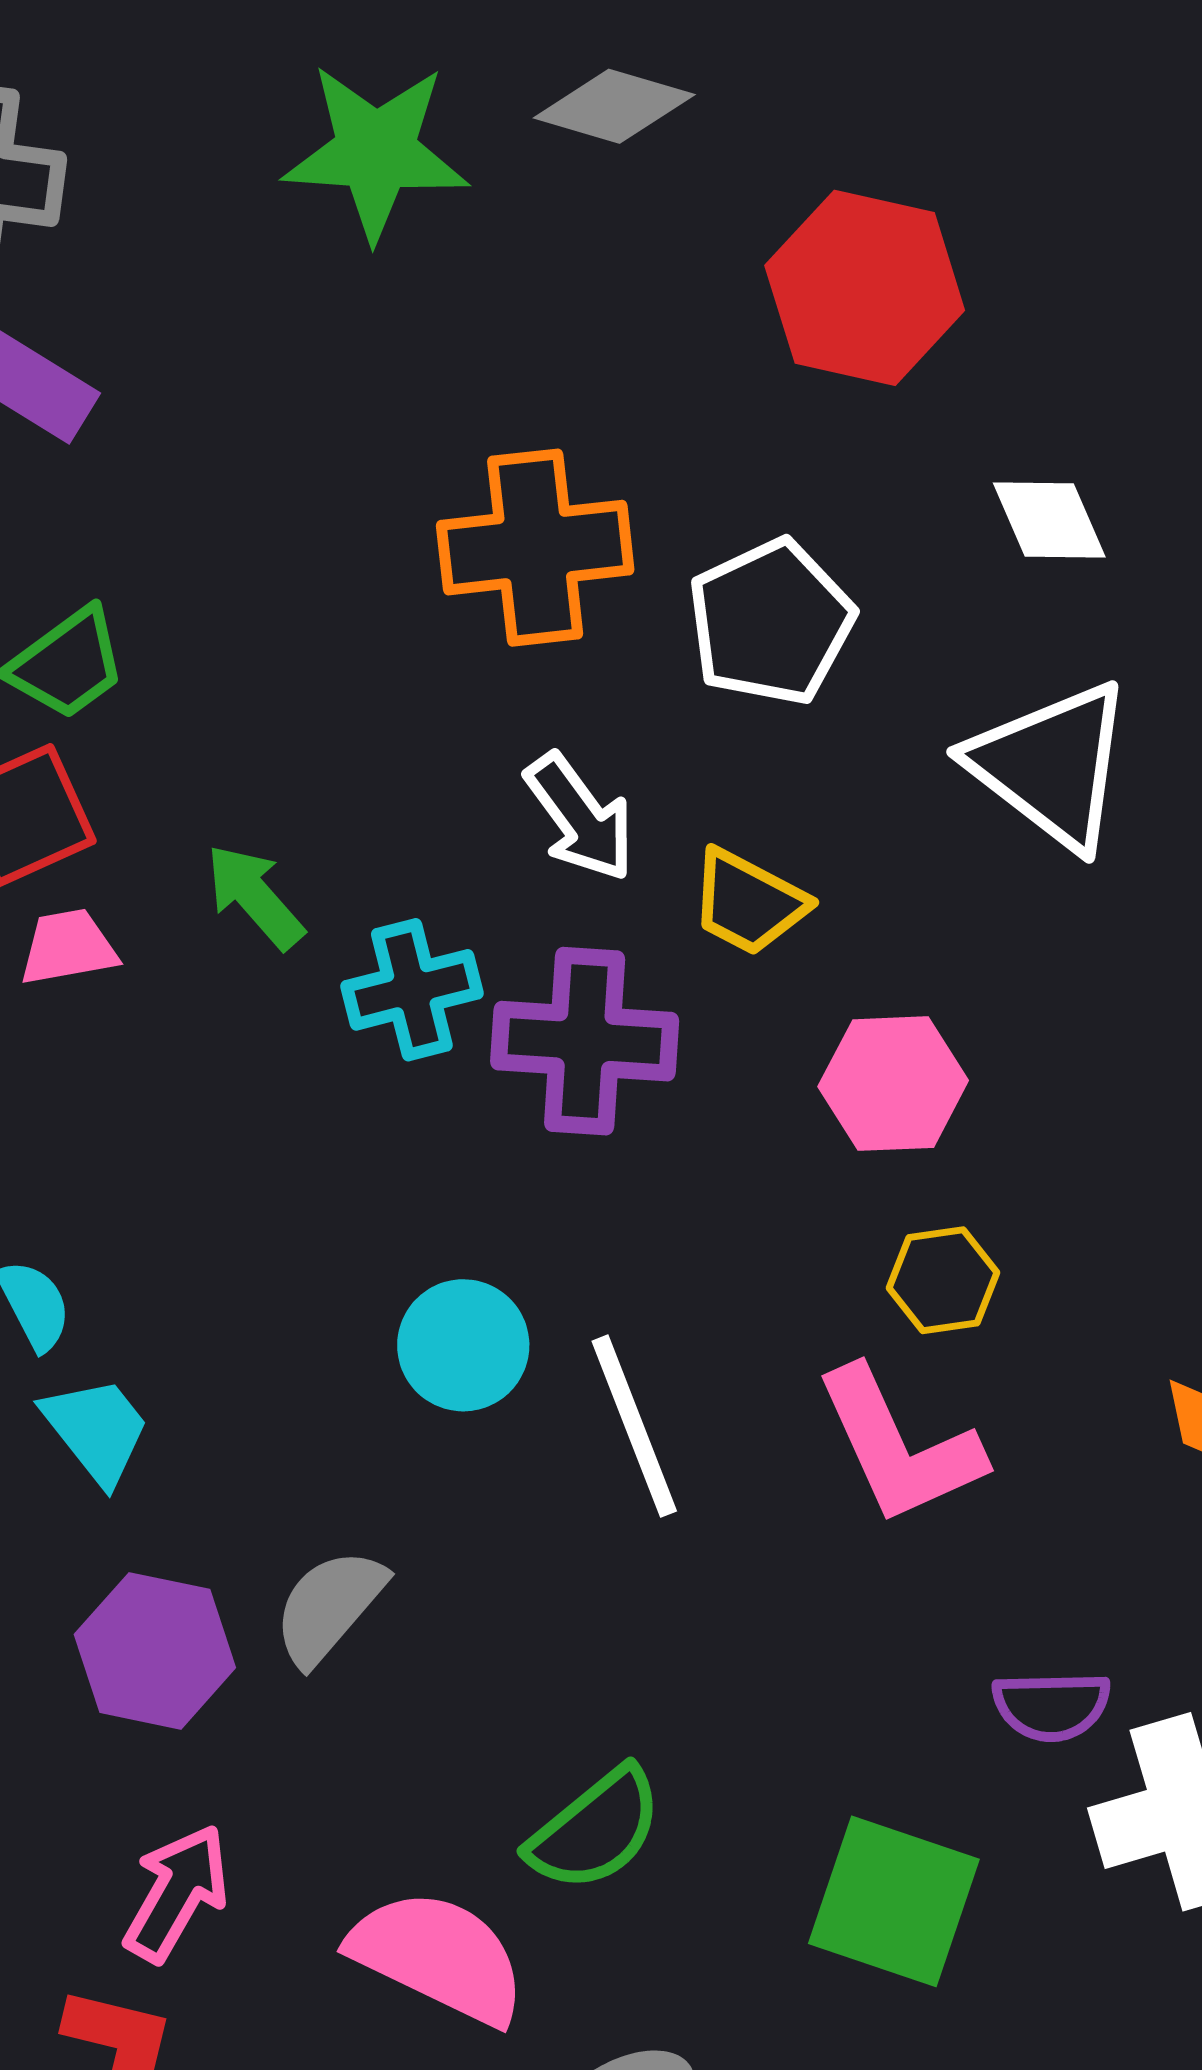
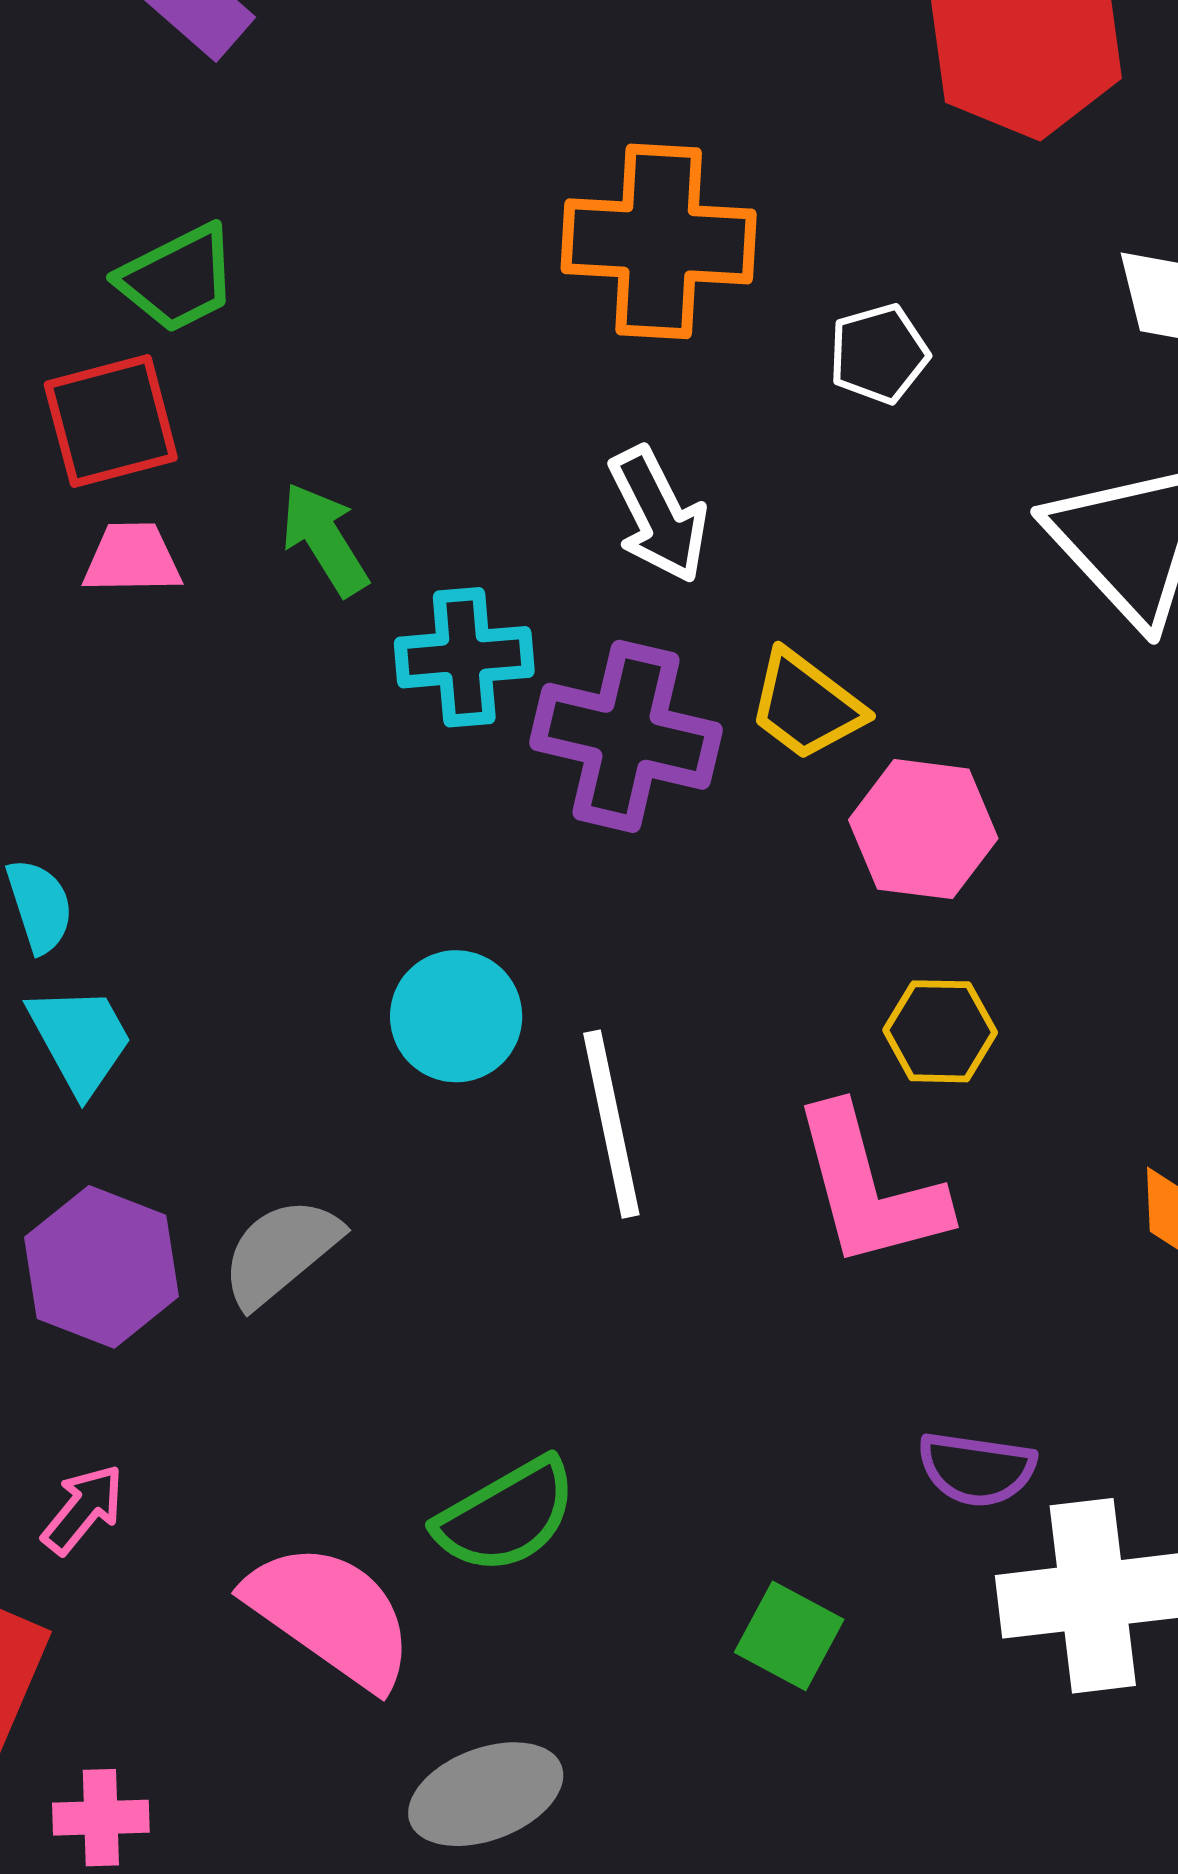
white pentagon: (771, 622) -> (879, 354), size x0.6
yellow trapezoid: (748, 902) -> (806, 705), moved
pink arrow: (177, 1893) -> (83, 1509), size x0.7
green square: (894, 1901) -> (789, 1636), size x0.6

